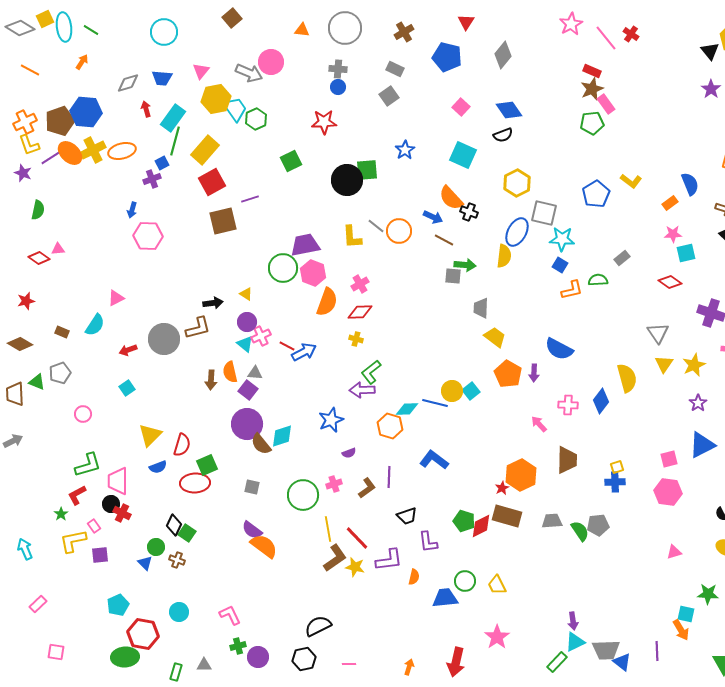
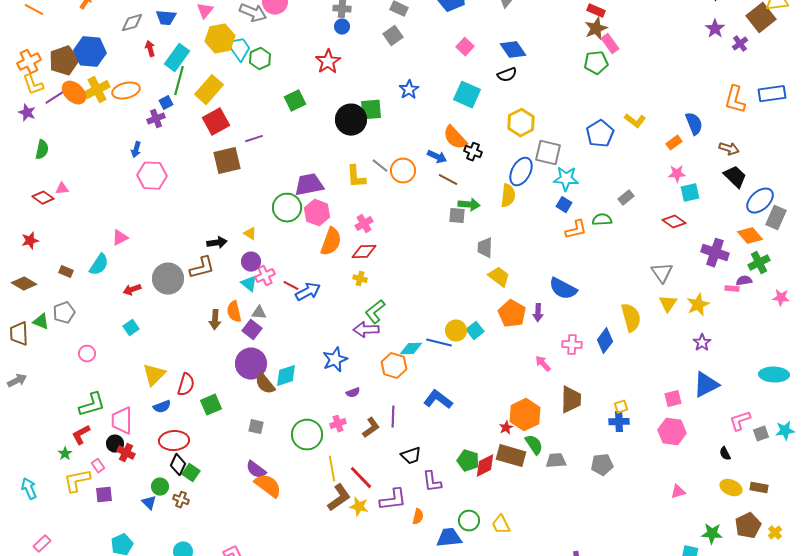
red star: (324, 122) -> (328, 62), turned -30
red ellipse: (195, 483) -> (174, 441), moved
green semicircle: (580, 531) -> (534, 445), moved

